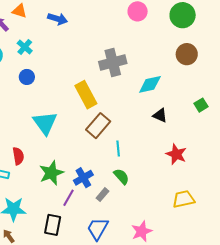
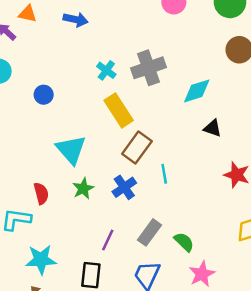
cyan cross: (25, 47) -> (106, 70), moved
green star: (51, 173) -> (83, 188), moved, size x0.7
green semicircle: (121, 177) -> (184, 242), moved
blue cross: (83, 178) -> (124, 187), moved
gray rectangle: (102, 195) -> (149, 232), size x1.5

